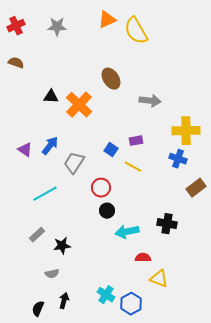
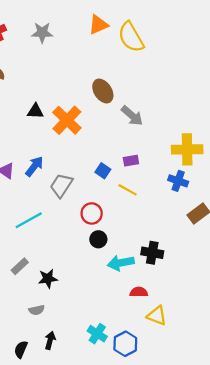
gray arrow: (150, 101) -> (132, 116), moved, turned 35
black cross: (167, 224) -> (152, 253), moved

